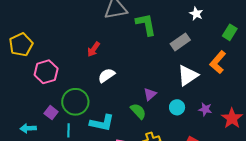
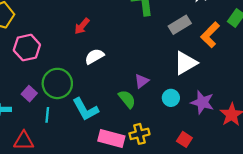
orange L-shape: (218, 62) -> (210, 35), moved
purple star: (205, 109) -> (202, 102), size x1.5
cyan L-shape: (102, 123) -> (85, 109), turned 45

